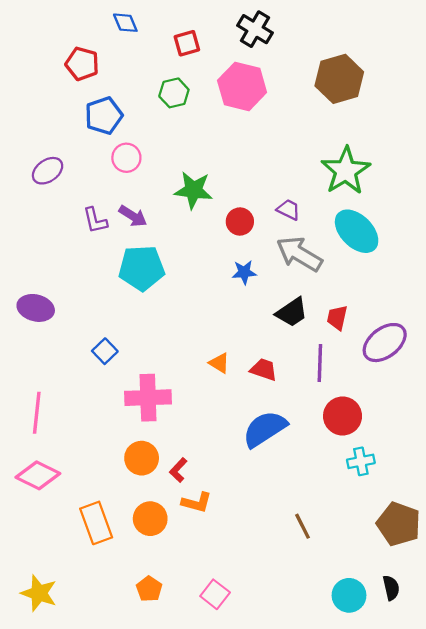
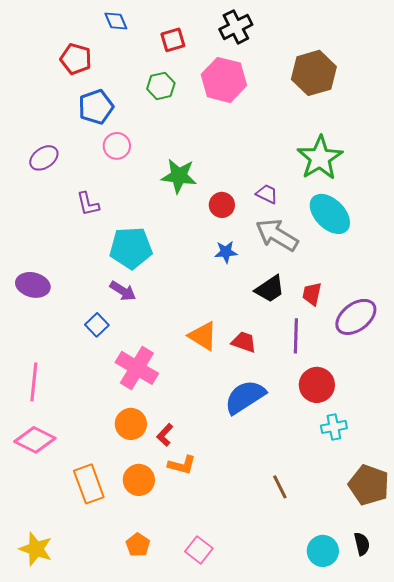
black cross: (255, 29) -> (236, 27), turned 32
purple arrow: (133, 216) -> (123, 291), moved
orange triangle: (219, 363) -> (203, 336), size x1.5
pink cross: (148, 398) -> (137, 368), turned 33

